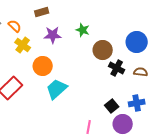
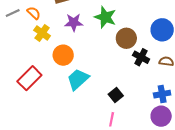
green star: (83, 30) -> (105, 17), size x1.5
black square: (112, 106) -> (116, 95), moved
purple circle: (123, 124) -> (161, 116), moved

